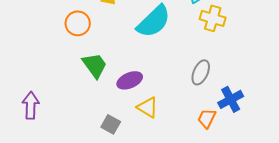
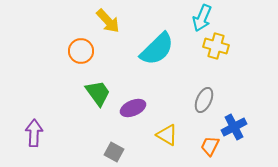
yellow triangle: (148, 107) -> (167, 135), moved

